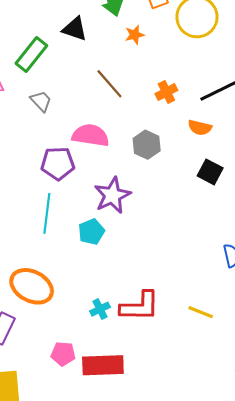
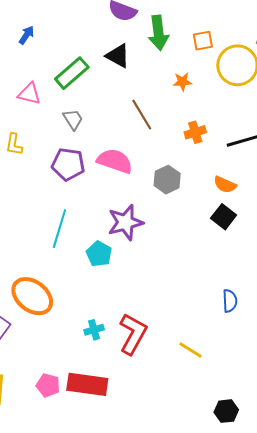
orange star: (135, 35) -> (182, 82), moved
orange semicircle: (200, 128) -> (225, 185), moved
purple pentagon: (58, 163) -> (68, 164), moved
cyan pentagon: (91, 232) -> (99, 254), turned -30
red L-shape: (140, 306) -> (133, 334), turned -72
pink pentagon: (63, 354) -> (48, 385), moved

